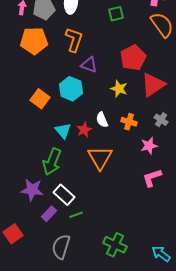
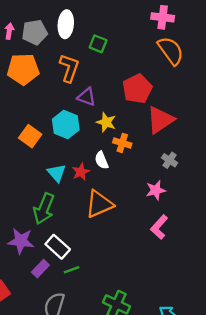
green square: (116, 14) -> (98, 44), moved, turned 35
yellow star: (119, 89) -> (106, 122), moved
orange cross: (129, 122) -> (122, 143), moved
orange triangle: (100, 158) -> (99, 204), turned 36
pink L-shape: (152, 178) -> (159, 227), turned -30

